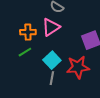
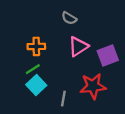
pink triangle: (51, 27) -> (78, 46), moved
cyan square: (52, 60) -> (36, 85), moved

